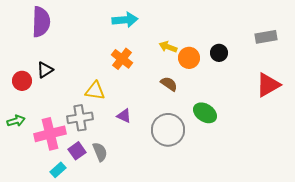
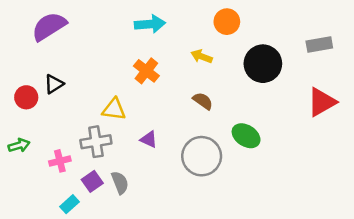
purple semicircle: (41, 22) -> (49, 26), turned -124
black circle: (219, 53) -> (263, 64), size x1.8
orange circle: (189, 58) -> (227, 22), moved
pink cross: (50, 134) -> (60, 161), size x0.6

